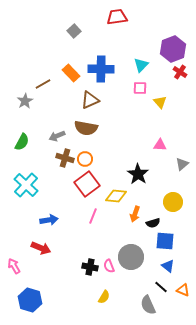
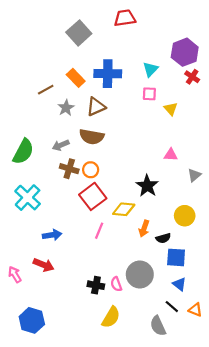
gray square: (74, 31) -> (79, 33), size x1.6
gray star: (25, 101) -> (66, 108), moved
green semicircle: (22, 142) -> (23, 152), size x1.4
pink arrow: (14, 266) -> (15, 275), moved
yellow semicircle: (104, 297) -> (111, 317), size x1.5

